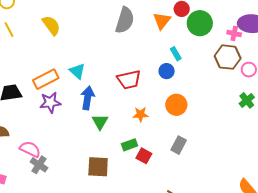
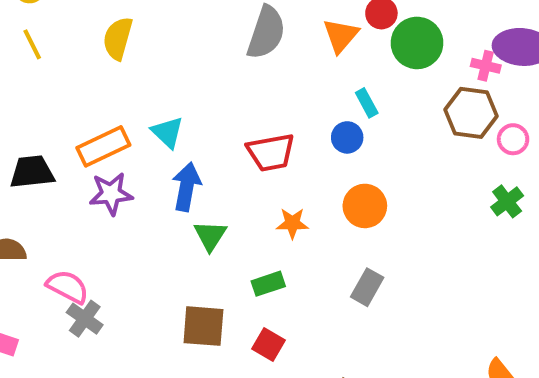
yellow semicircle: (51, 25) -> (118, 38), turned -130
red square: (144, 156) -> (269, 344), moved

